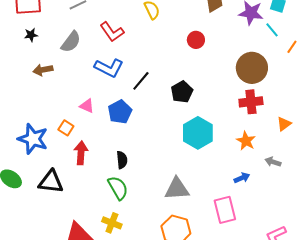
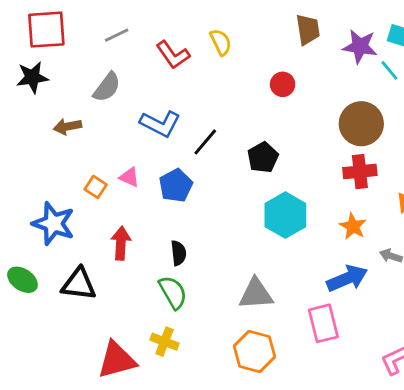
red L-shape: (112, 32) -> (173, 55), moved
black star: (31, 35) -> (32, 77), moved, size x1.6
orange square: (66, 128) -> (96, 187), moved
blue arrow: (242, 178) -> (347, 278), size x1.8

